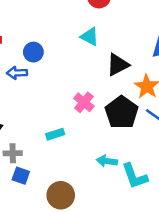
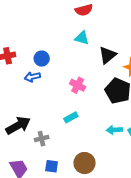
pink cross: (84, 102) -> (78, 85), moved
blue square: (21, 176) -> (52, 166), moved

